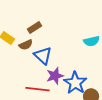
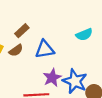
blue triangle: (43, 55) -> (45, 49), moved, turned -42

